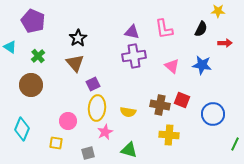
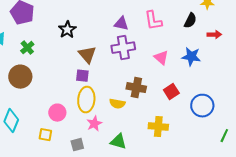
brown triangle: (75, 63) -> (87, 55), moved
purple square: (93, 84) -> (82, 76), turned 32
red square: (182, 100) -> (171, 92), turned 35
brown cross: (160, 105) -> (136, 88), moved

